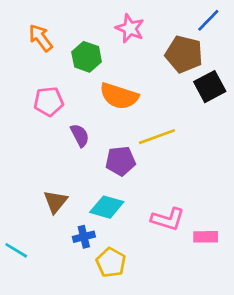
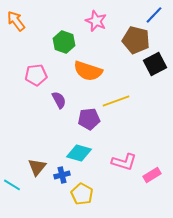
orange arrow: (41, 38) -> (16, 21), moved
brown triangle: (55, 202) -> (37, 167), moved
pink rectangle: (206, 237) -> (152, 175), turned -30

